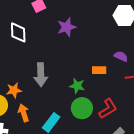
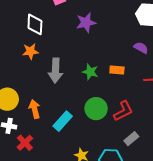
purple semicircle: (121, 56) -> (141, 48), moved
green star: (77, 86) -> (90, 72), moved
orange star: (14, 90) -> (30, 51), moved

